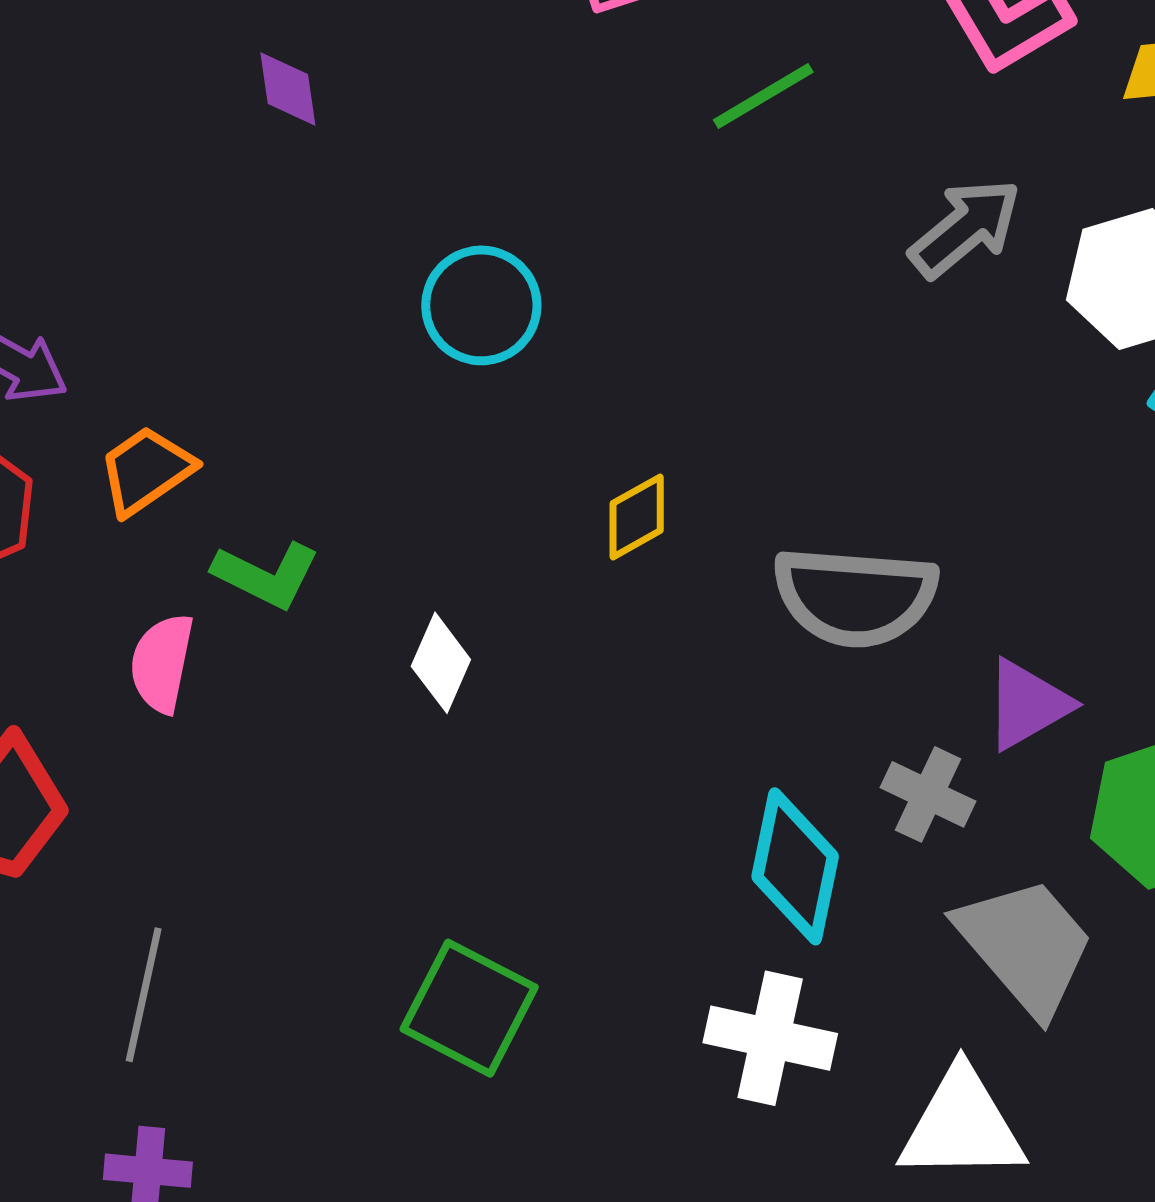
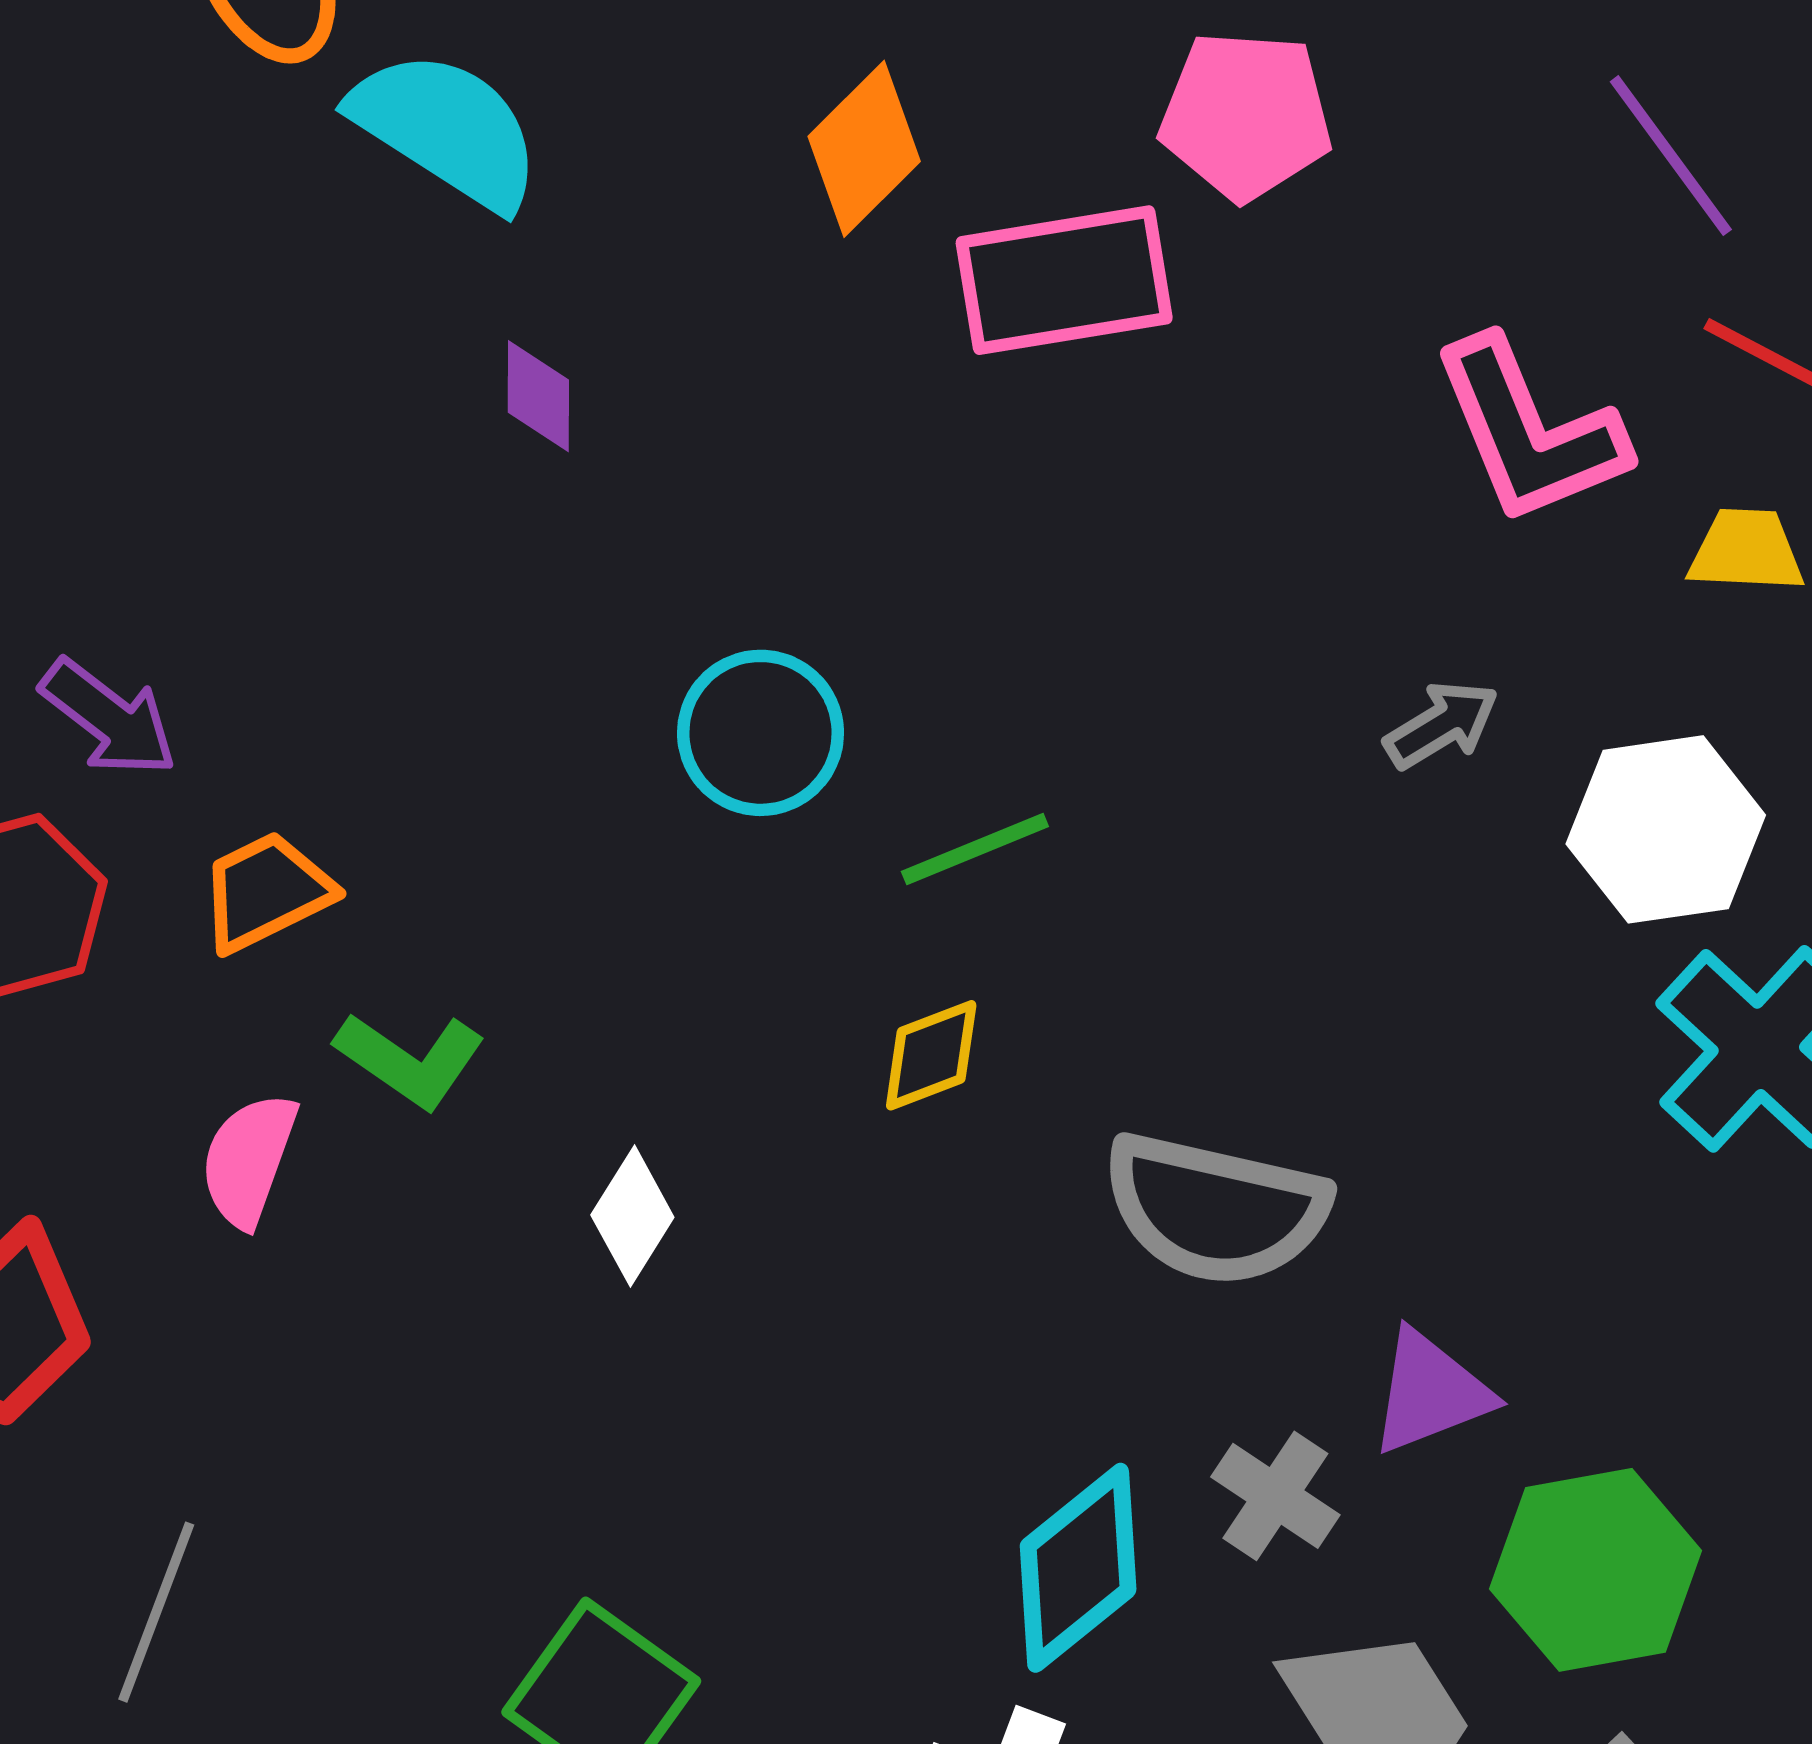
green line: (763, 96) -> (975, 849), moved
gray arrow: (965, 228) -> (1442, 725), size x0.7
cyan diamond: (795, 866) -> (1078, 1568), turned 31

